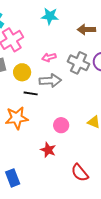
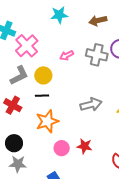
gray arrow: (50, 81) -> (91, 104), moved
black line: (31, 93) -> (42, 96), moved
pink circle: (61, 125) -> (62, 148), moved

